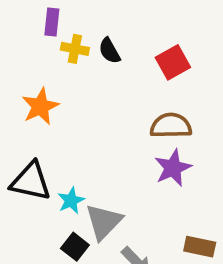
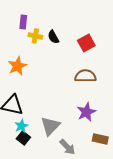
purple star: (173, 168) -> (86, 112), moved
cyan star: (71, 201) -> (21, 126), moved
black square: (75, 247) -> (23, 138), moved

